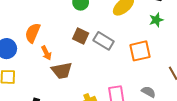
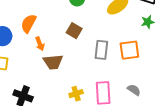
gray rectangle: (104, 41) -> (101, 50), moved, turned 60

